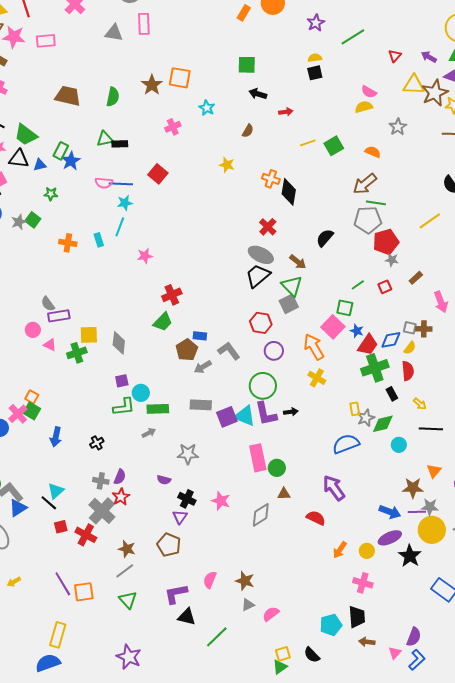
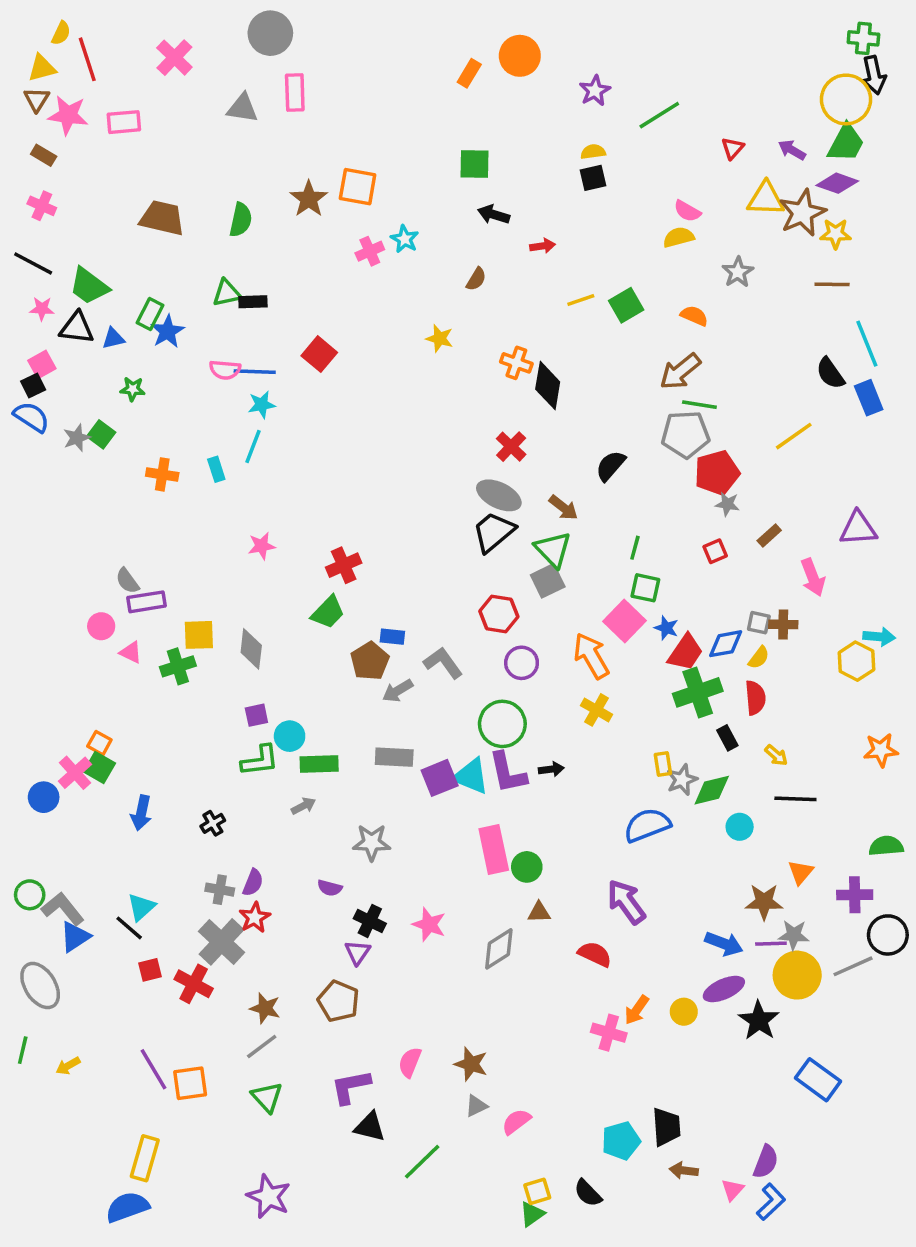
pink cross: (173, 127) -> (370, 251), moved
pink star: (145, 256) -> (262, 546), moved
green line: (358, 285) -> (635, 548), moved, turned -40
pink cross: (363, 583) -> (609, 1033), moved

